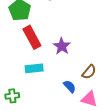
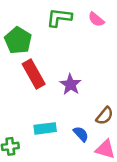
cyan rectangle: (34, 68) -> (45, 128), moved

